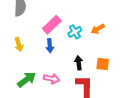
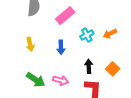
pink rectangle: (52, 25) -> (65, 16), moved
orange square: (103, 64) -> (113, 69), turned 32
green arrow: (27, 80) -> (36, 80), turned 66

